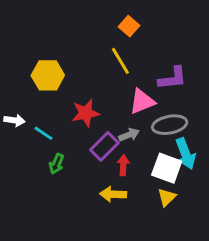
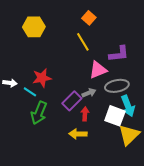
yellow hexagon: (48, 75) -> (34, 27), moved
red star: (86, 113) -> (42, 78), moved
green arrow: (57, 164) -> (39, 113), size x1.6
yellow triangle: (167, 197) -> (129, 135), moved, size x1.6

